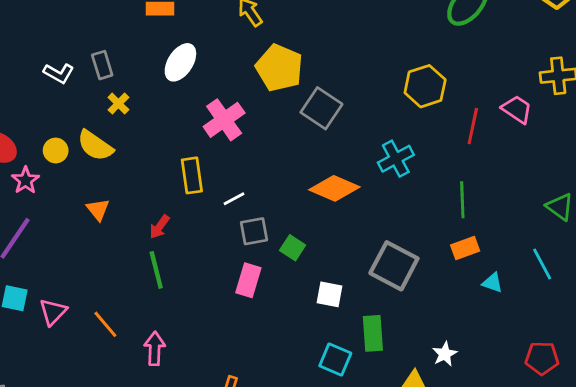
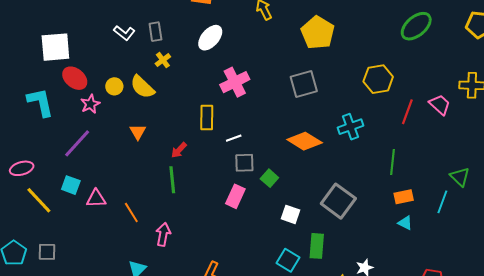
yellow pentagon: (279, 68) -> (318, 33), moved
gray square: (321, 108) -> (304, 84), turned 32
orange rectangle: (465, 248) -> (404, 197), moved
cyan line: (542, 264) -> (442, 202), moved, turned 40
pink triangle: (53, 312) -> (96, 199), turned 35

